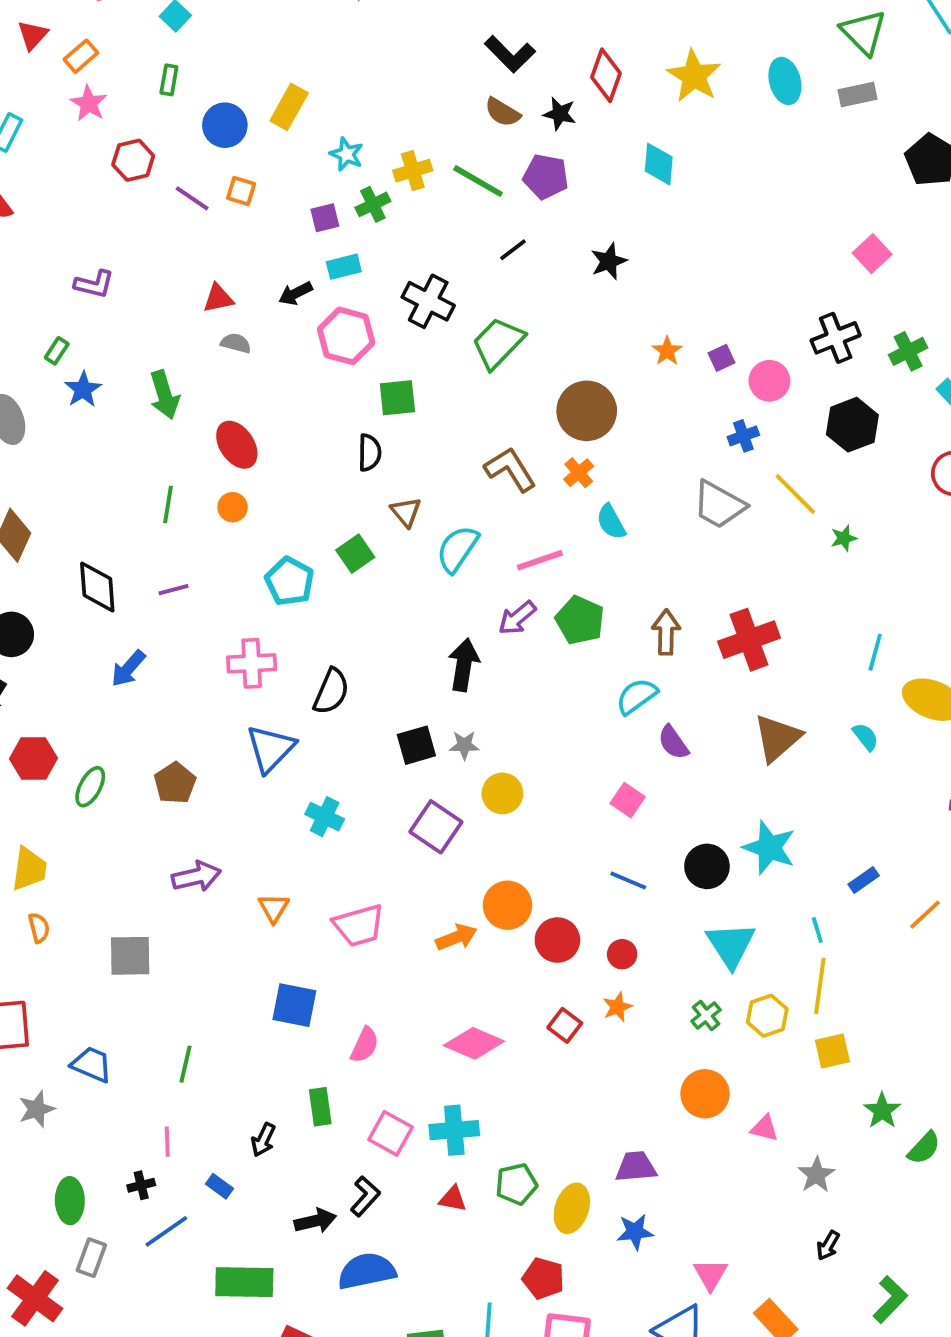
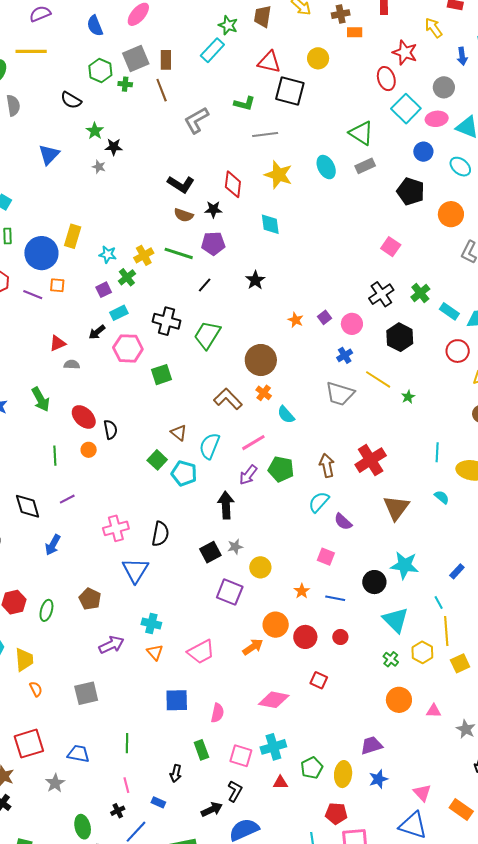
blue circle: (225, 125) -> (41, 253), size x1.4
black semicircle: (370, 453) -> (110, 430), moved
cyan pentagon: (290, 581) -> (184, 473), moved
cyan cross: (325, 817) -> (151, 624), moved
orange star: (617, 1007) -> (302, 591), moved

